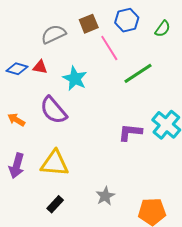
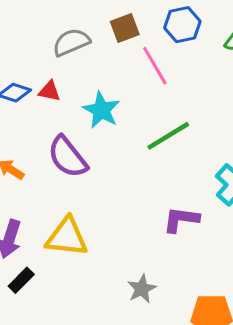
green line: (138, 73) -> (168, 136), moved
purple L-shape: (130, 132) -> (181, 220), moved
black rectangle: (55, 204) -> (21, 280), moved

